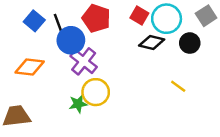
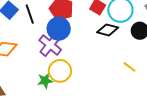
blue circle: (71, 40) -> (59, 29), moved

